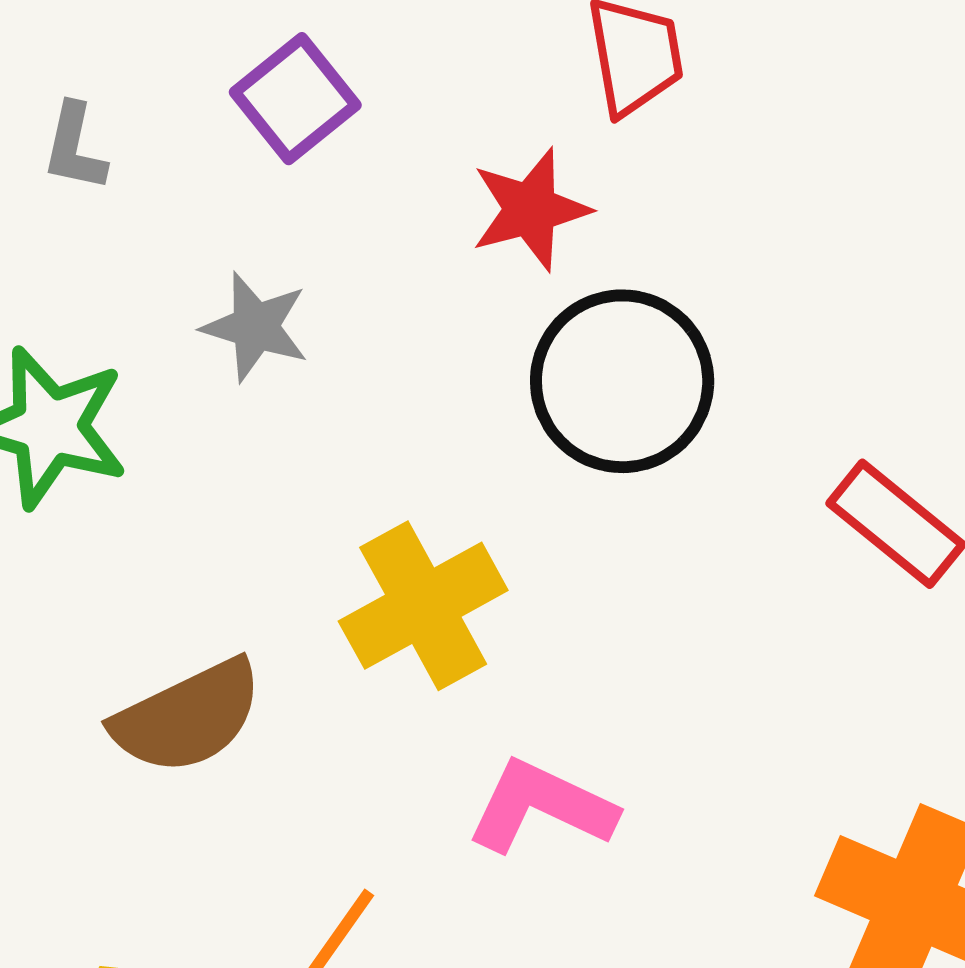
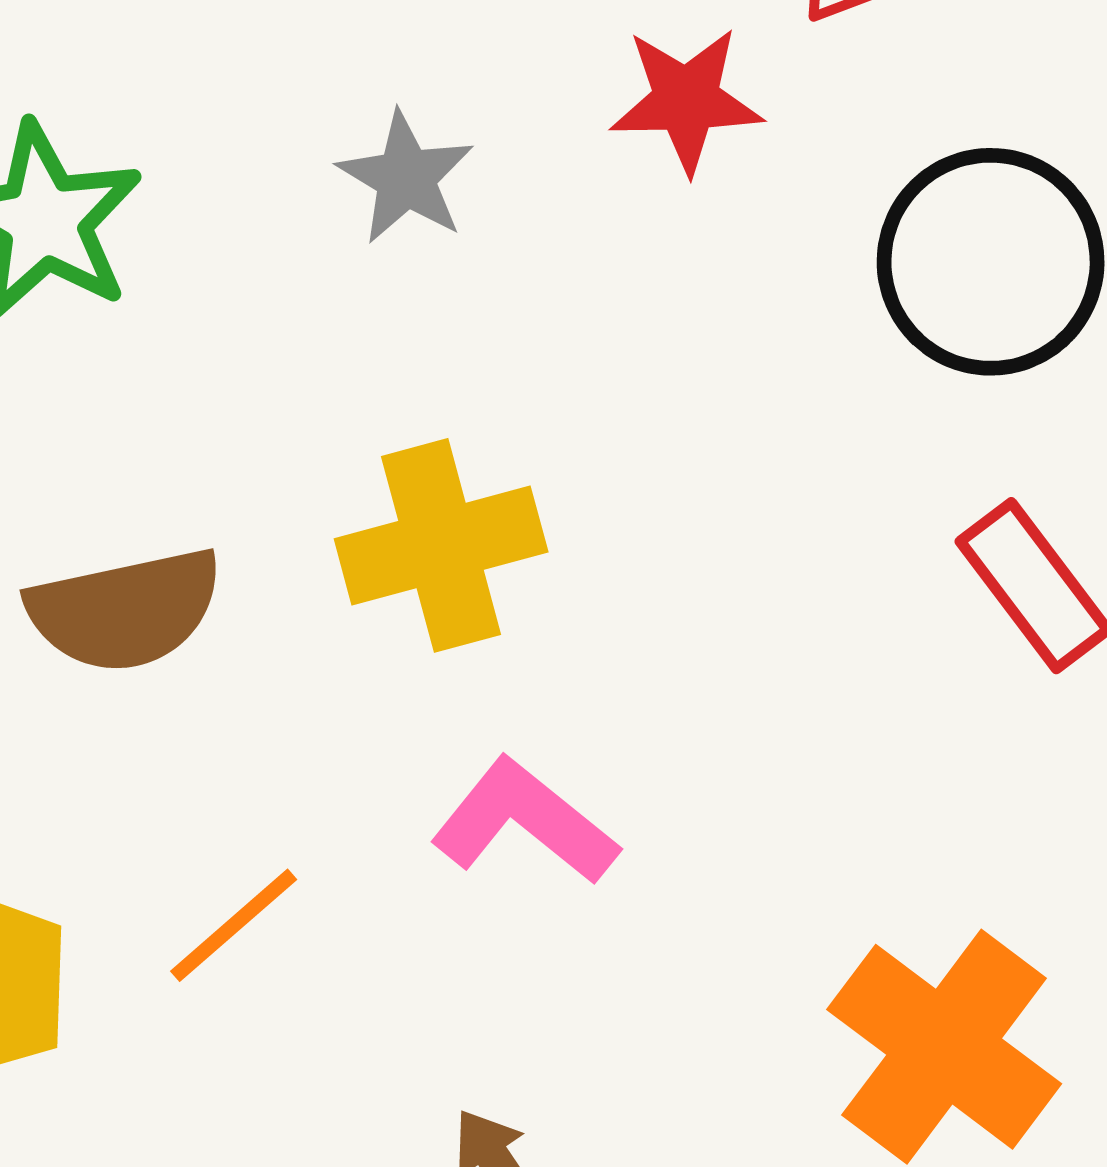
gray star: (255, 327) -> (406, 178), moved
black circle: (622, 381) -> (991, 262), moved

